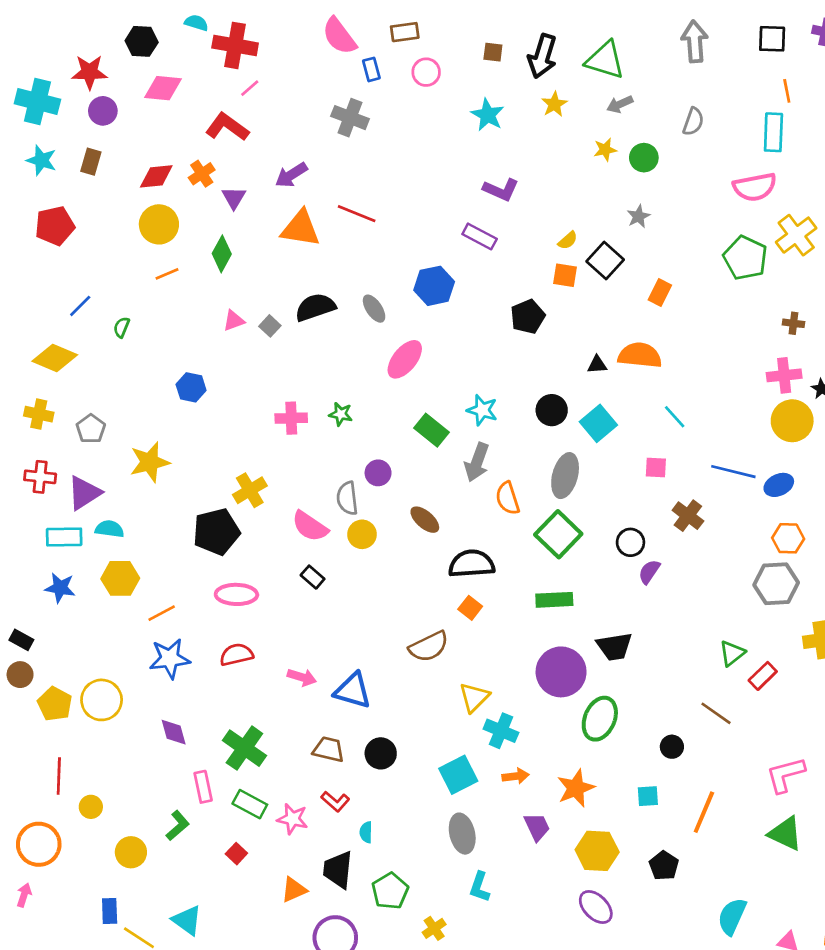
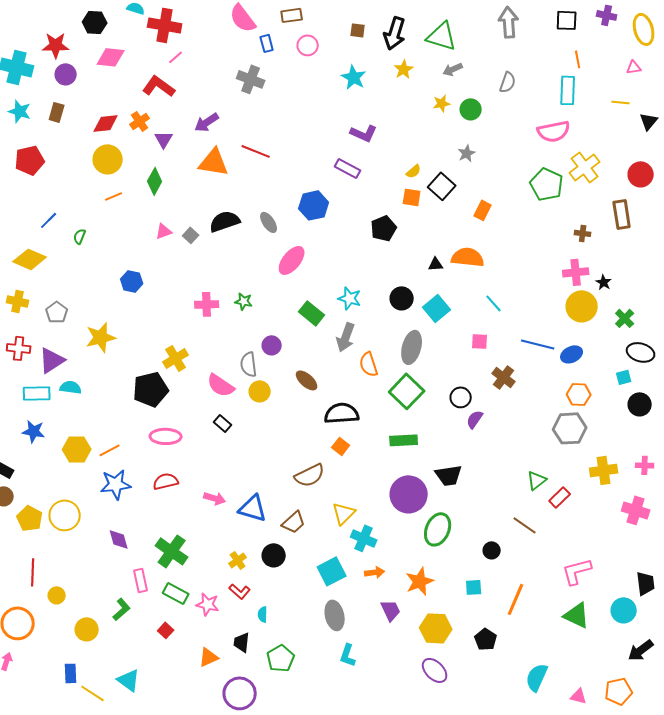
yellow hexagon: (120, 578) -> (77, 449), moved
brown trapezoid: (329, 749) -> (294, 522), moved, turned 125
black trapezoid: (338, 870) -> (242, 642), size x0.7
yellow cross: (434, 928) -> (238, 560), moved

